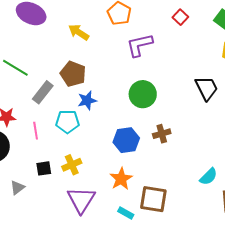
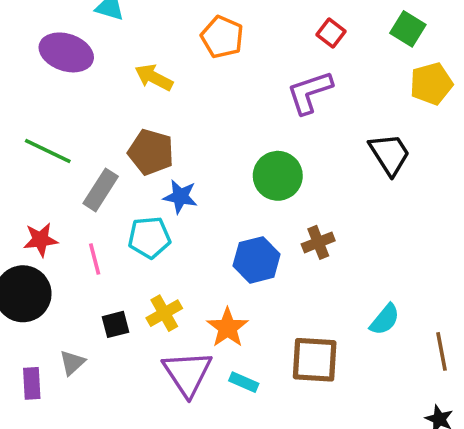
purple L-shape: (139, 45) -> (310, 92), moved
blue star: (87, 100) -> (180, 197), turned 30
cyan semicircle: (209, 177) -> (385, 319), moved
orange star: (121, 179) -> (228, 328), moved
cyan rectangle: (126, 213) -> (244, 382), moved

